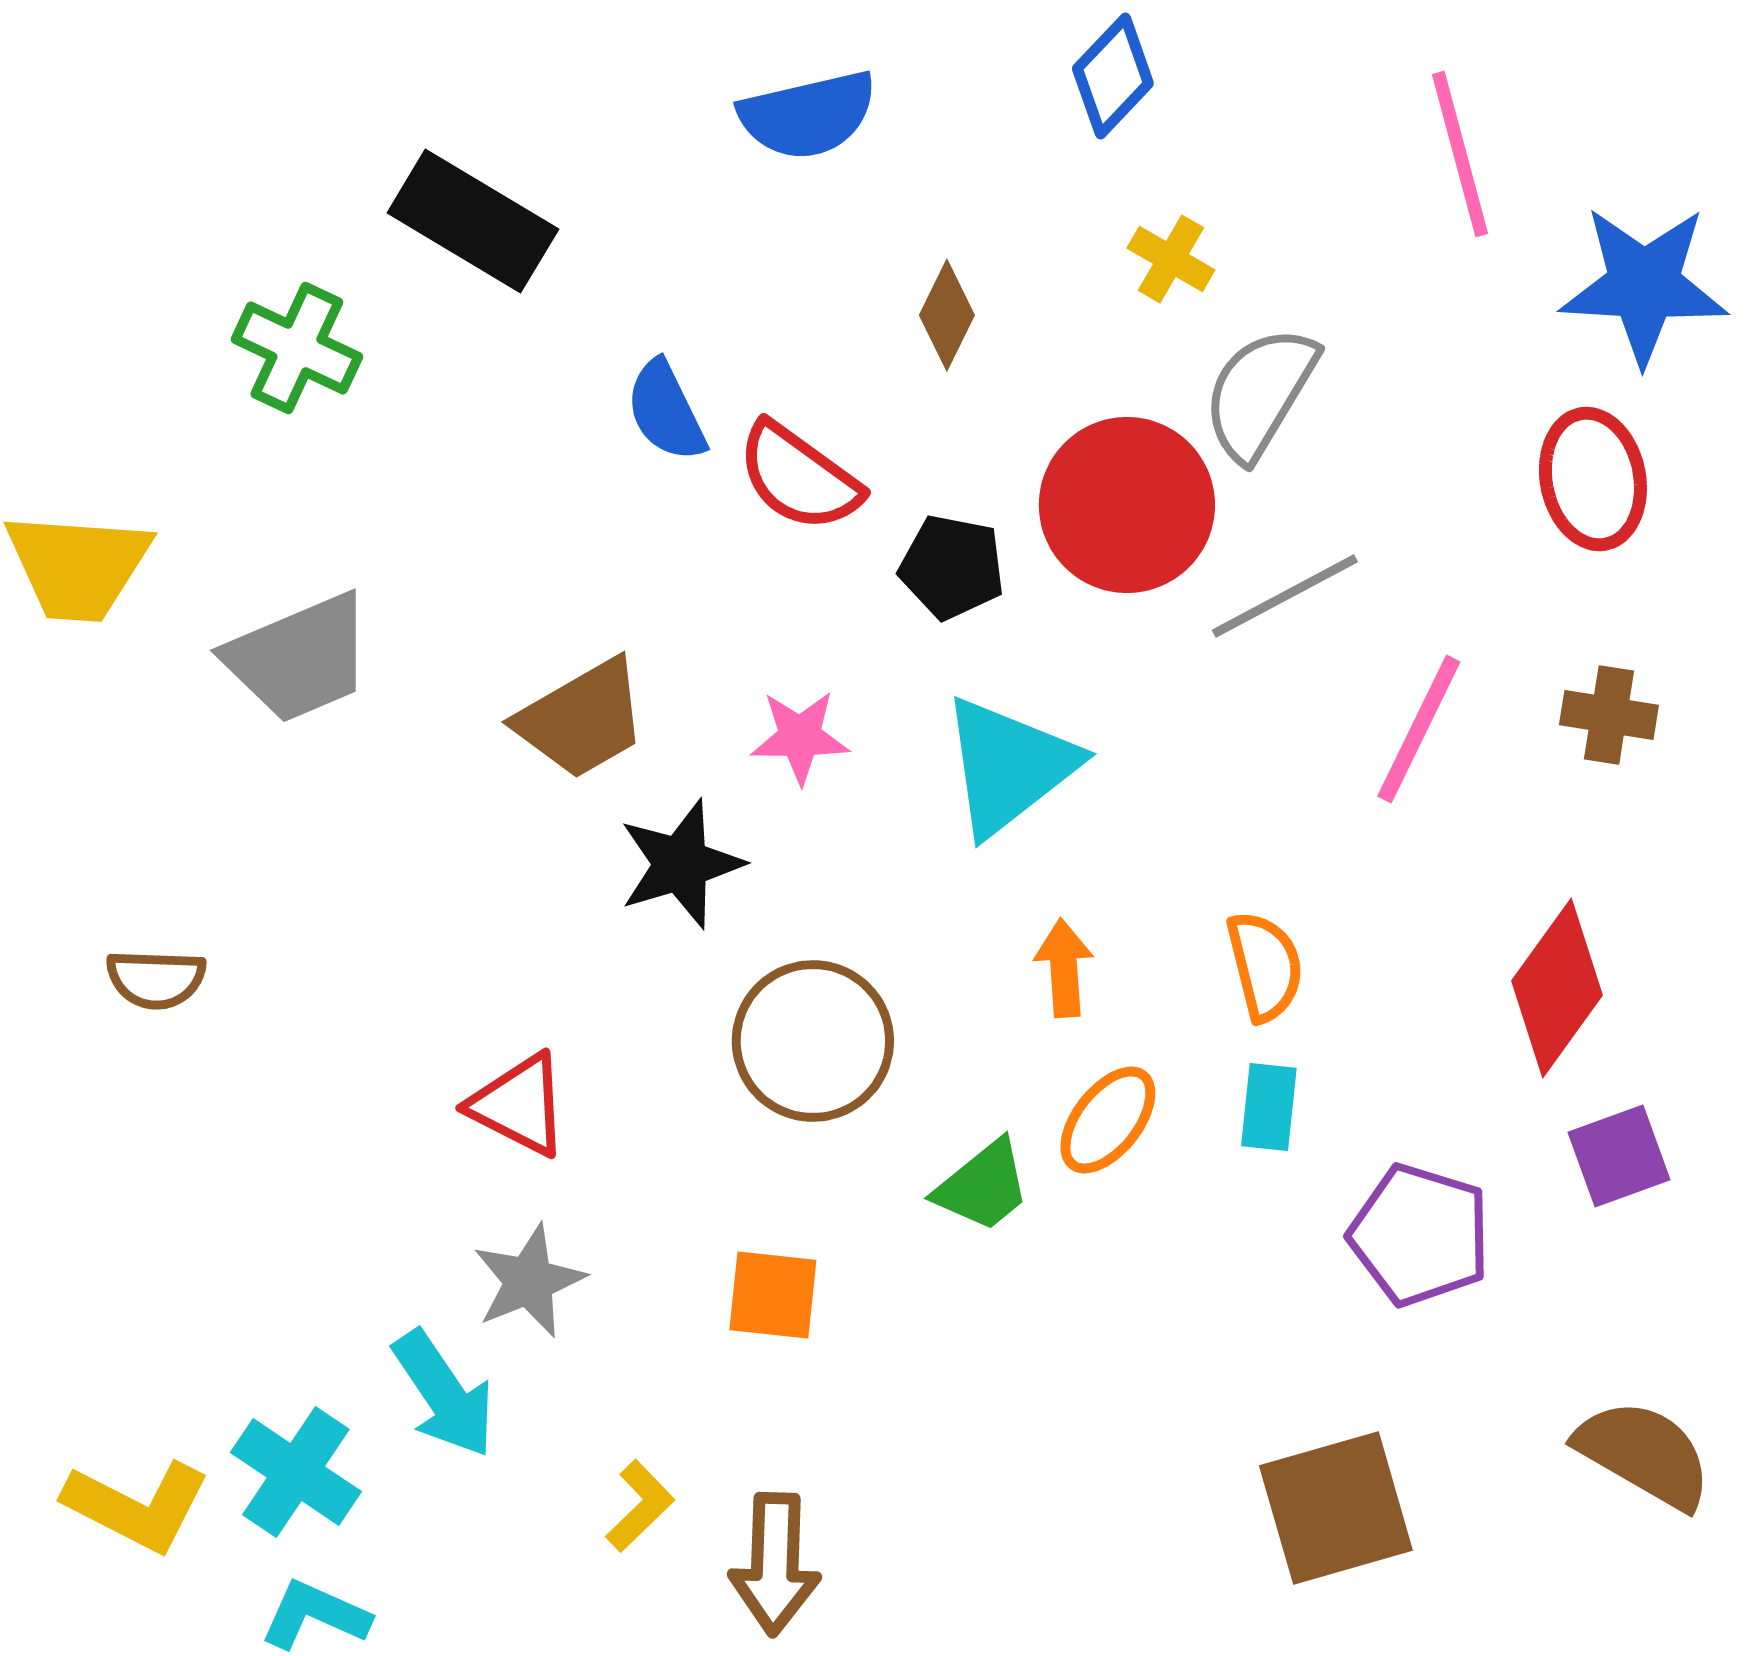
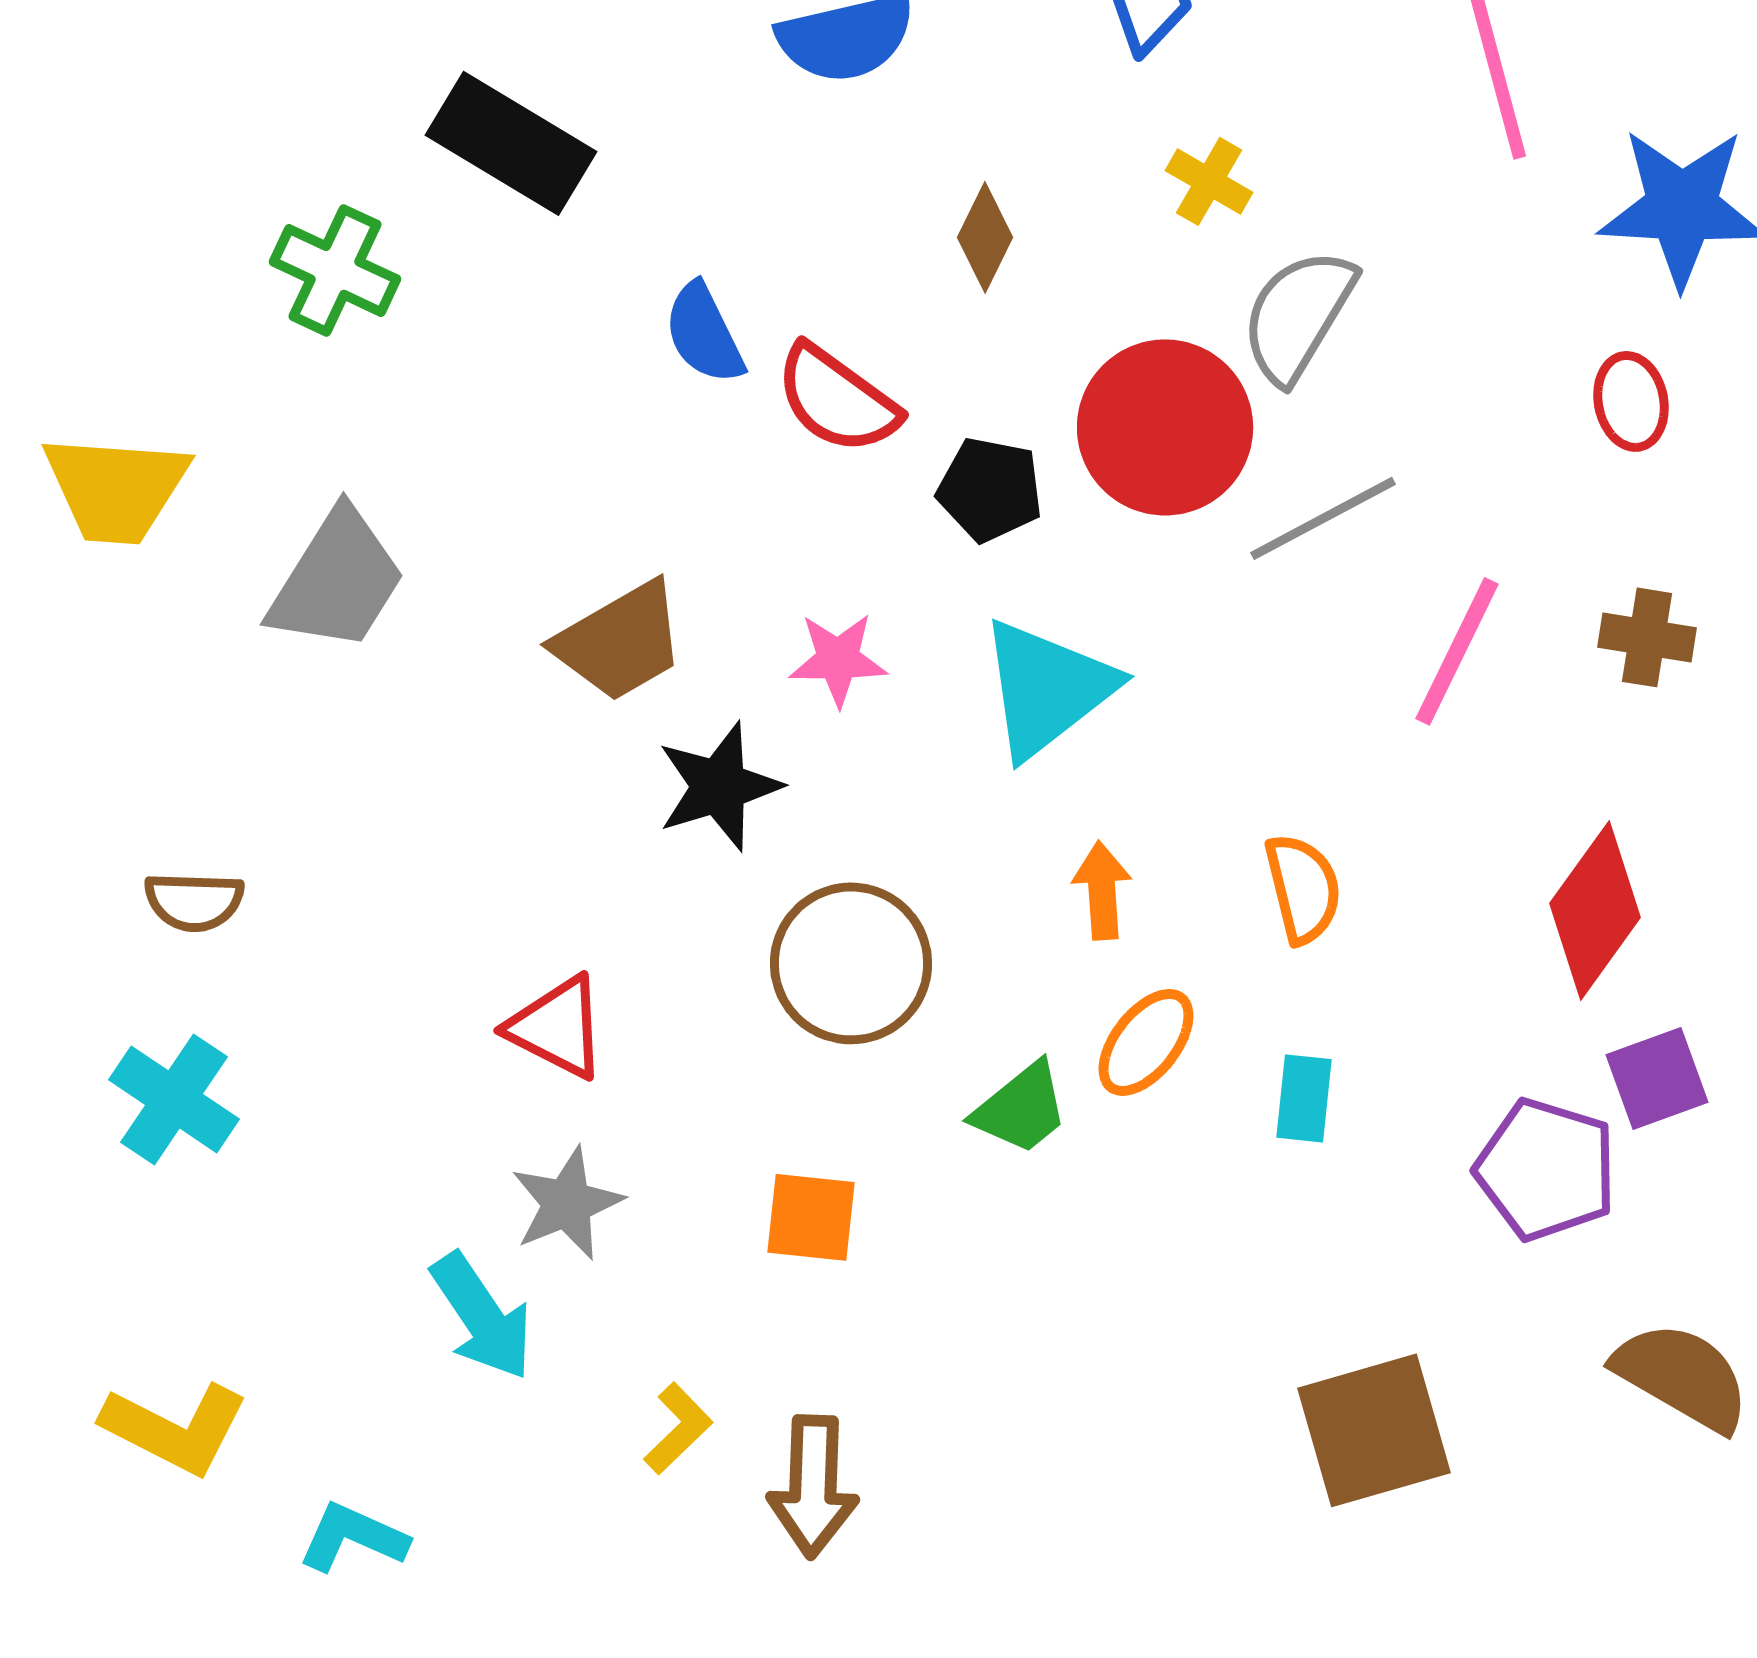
red ellipse: (1593, 479) -> (1631, 401), size x0.7
gray trapezoid: (299, 658) -> (337, 580), turned -35
cyan rectangle: (1269, 1107) -> (1304, 1098), moved
purple pentagon: (1420, 1235) -> (1546, 1169), moved
cyan cross: (296, 1472) -> (174, 1099), moved

